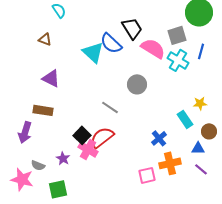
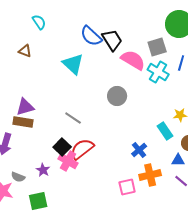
blue semicircle: (111, 43) -> (91, 36), moved
purple triangle: (51, 78) -> (25, 107), moved, turned -42
gray line: (110, 107) -> (73, 118), moved

